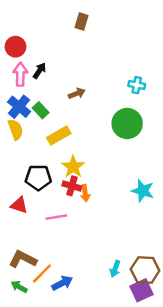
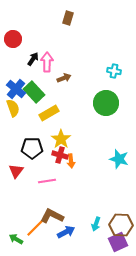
pink arrow: (20, 74) -> (47, 62), moved
green rectangle: (41, 110) -> (34, 92), size x1.5
red triangle: (19, 205) -> (16, 171), turned 49
brown L-shape: (23, 259) -> (52, 216), moved
blue arrow: (62, 283) -> (66, 232), moved

